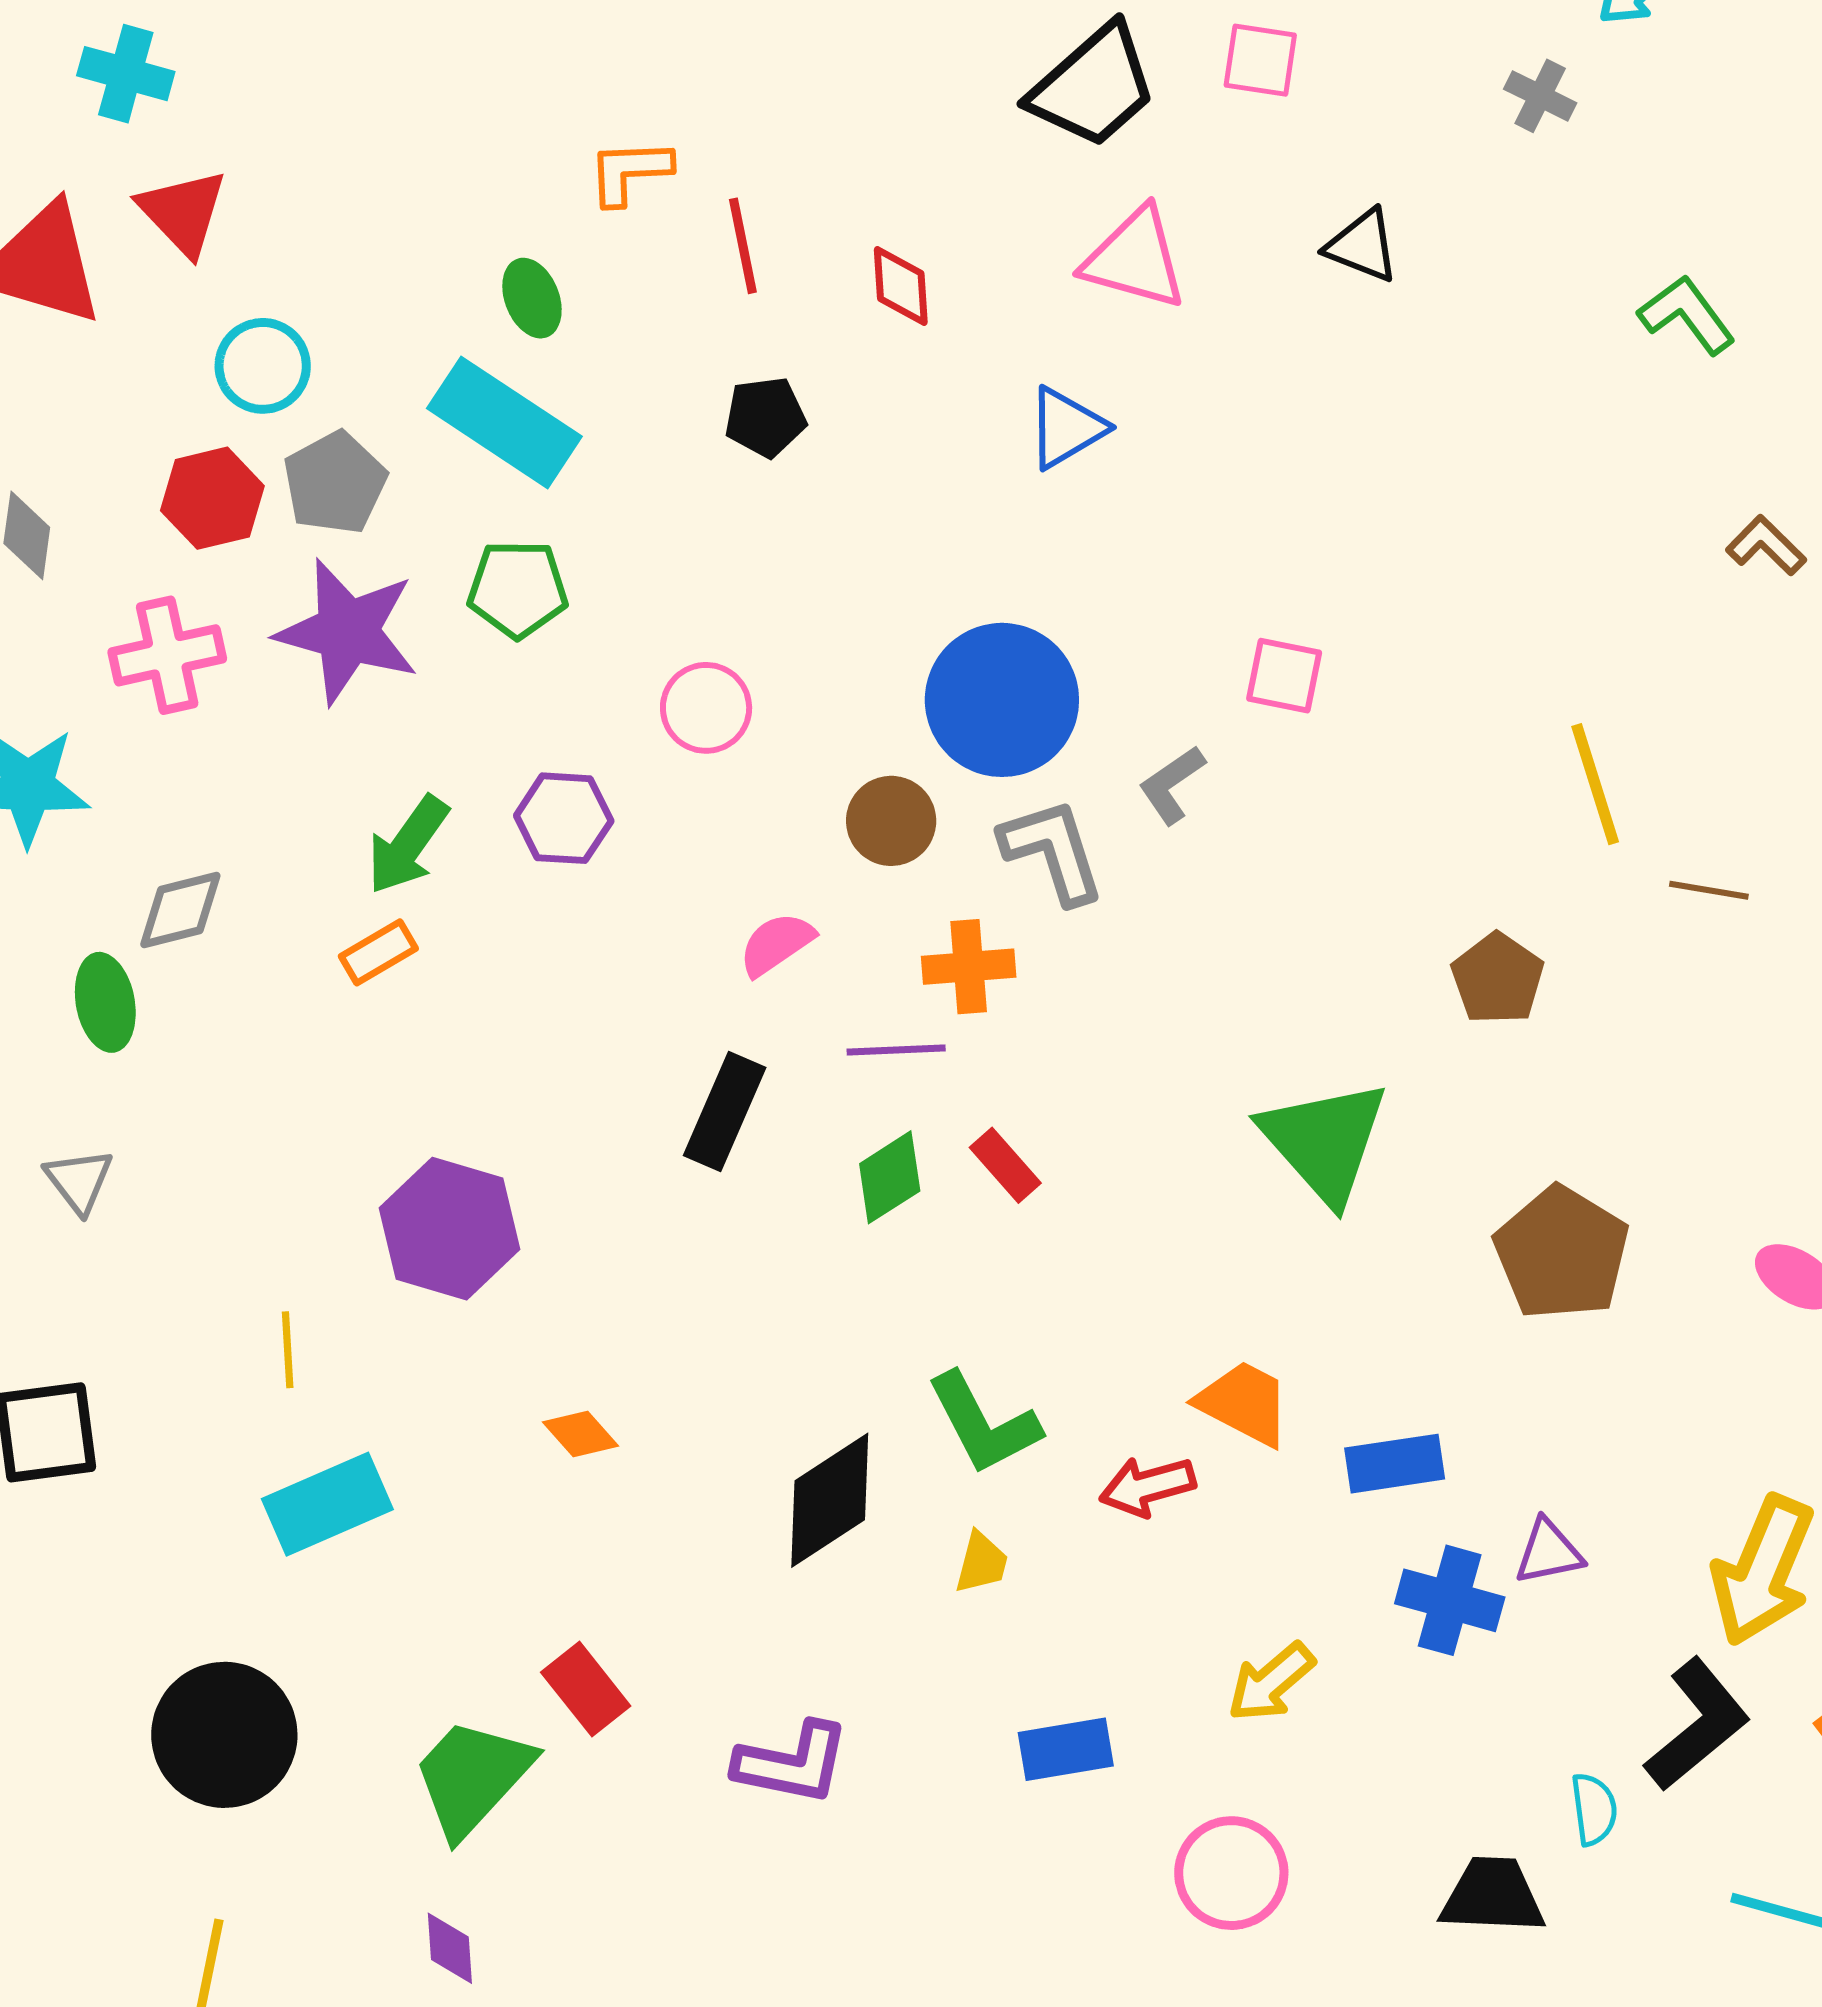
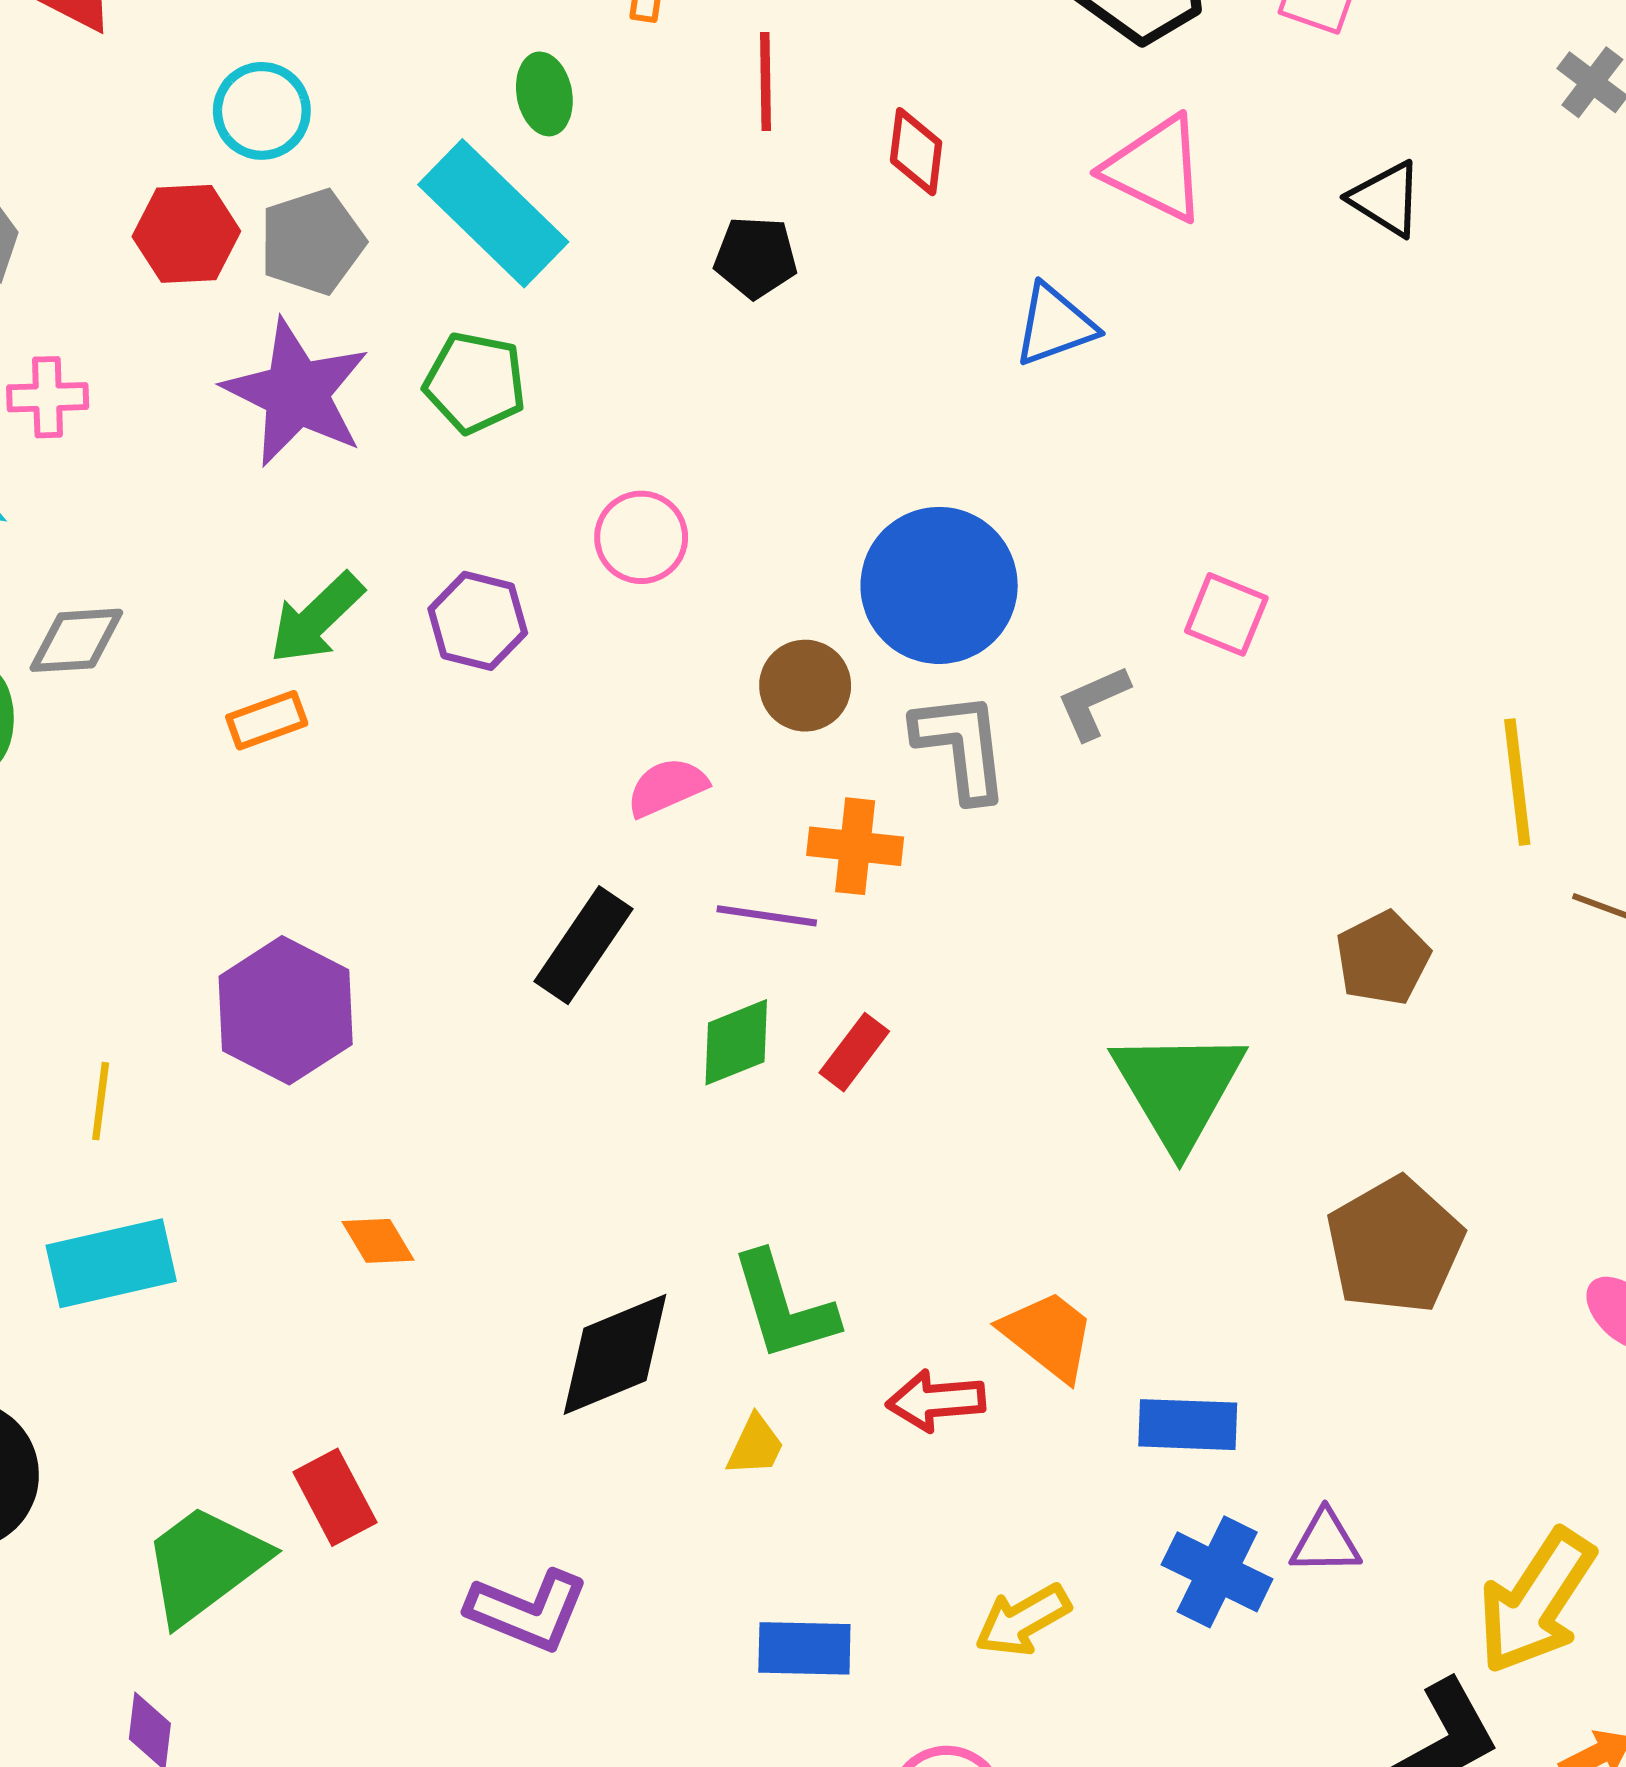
pink cross: (167, 655) -> (48, 397), moved, size x0.7
red rectangle: (1005, 1165) -> (854, 1052), turned 68

